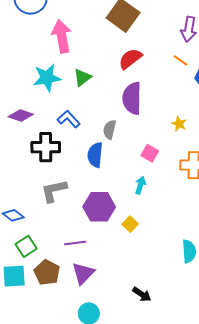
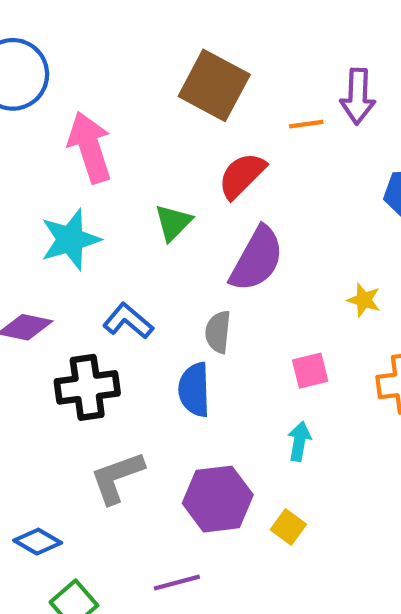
orange line: (181, 60) -> (306, 124), moved, turned -35
green triangle: (82, 77) -> (173, 222), moved
purple semicircle: (132, 98) -> (257, 259), turned -144
pink square: (150, 153) -> (310, 371), turned -36

